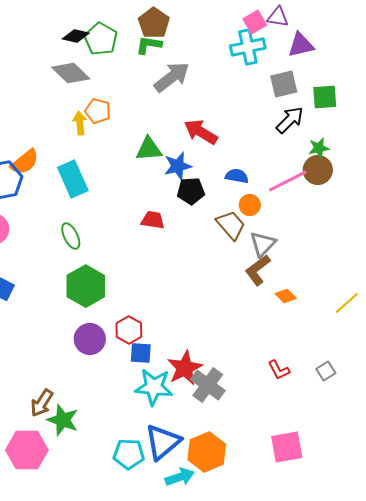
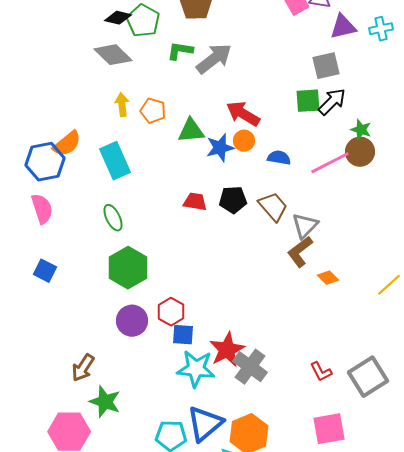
green L-shape: (149, 45) -> (180, 51), moved
cyan cross: (248, 47) -> (381, 29), moved, size x0.7
green square: (325, 97) -> (308, 101), moved
orange pentagon: (98, 111) -> (153, 111), moved
green star: (319, 148) -> (361, 130), turned 30
black pentagon: (191, 191) -> (233, 200), moved
orange circle: (250, 205) -> (244, 141), moved
red L-shape: (279, 370) -> (321, 372), moved
gray square: (326, 371) -> (368, 377), moved, size x2.0
brown arrow: (42, 403) -> (83, 368), moved

